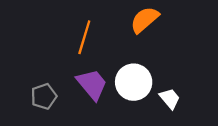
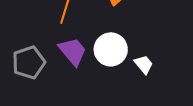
gray pentagon: (44, 96) -> (29, 62), size x1.4

